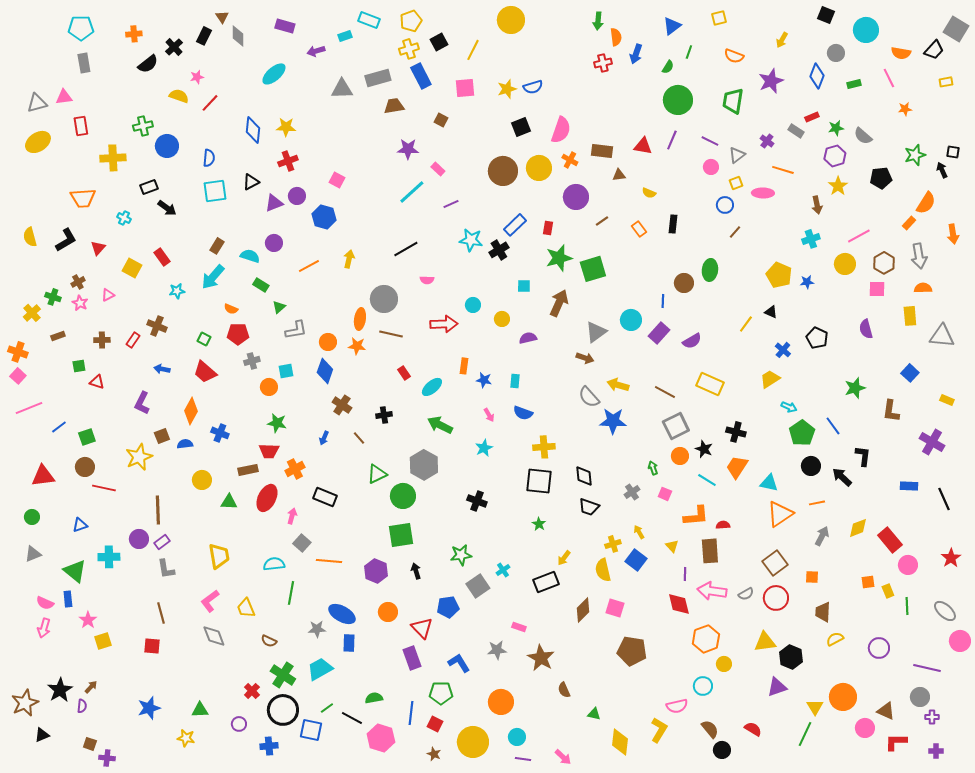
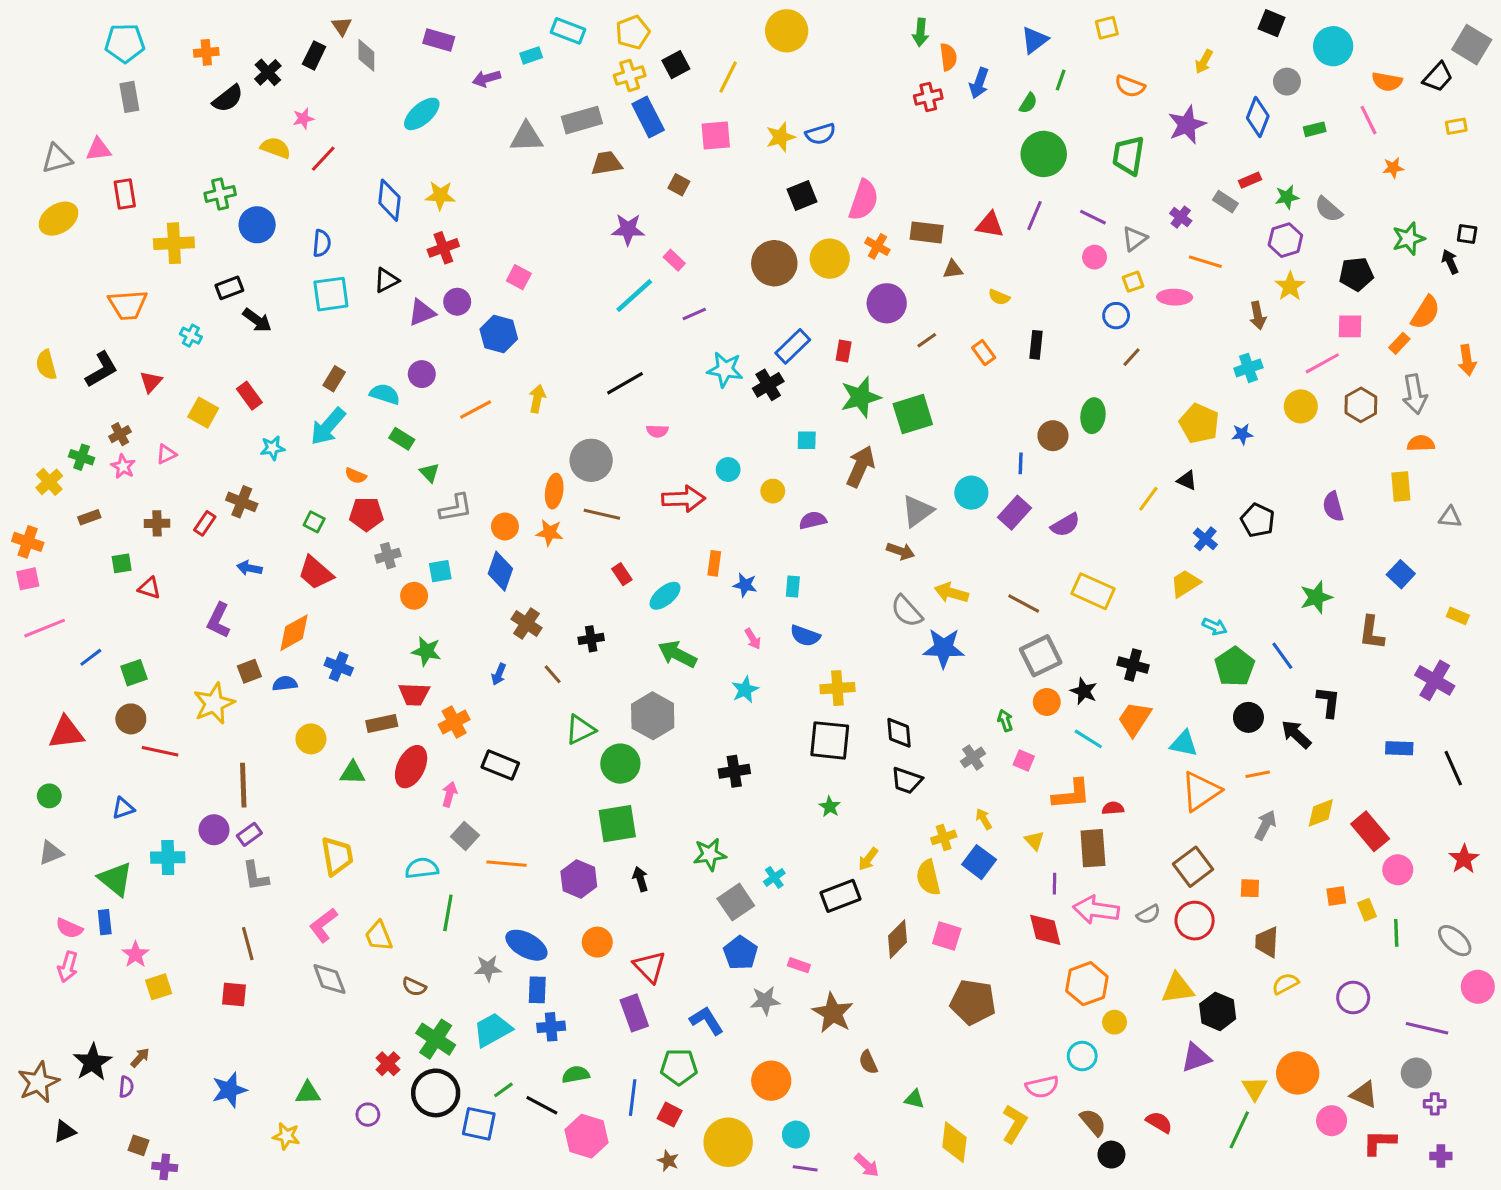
pink square: (877, 289) -> (1350, 326), moved
green triangle: (279, 307) -> (429, 473), turned -32
gray triangle: (942, 336) -> (1450, 517), size x0.6
pink square: (18, 376) -> (28, 579), turned 35
orange diamond: (191, 411) -> (294, 633), turned 32
black cross: (477, 501) -> (734, 771), turned -30
blue pentagon: (448, 607) -> (740, 953), moved, turned -30
blue cross: (269, 746) -> (551, 1027), moved

